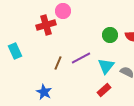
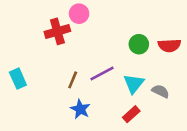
cyan rectangle: (15, 51) -> (18, 79), moved
blue star: (44, 92) -> (80, 109), moved

